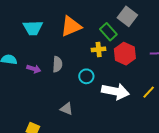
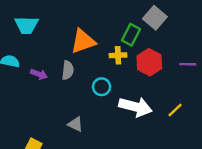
orange triangle: (71, 26) -> (83, 41), moved
cyan trapezoid: (33, 28) -> (26, 25), moved
green rectangle: (108, 32) -> (131, 35), turned 66

